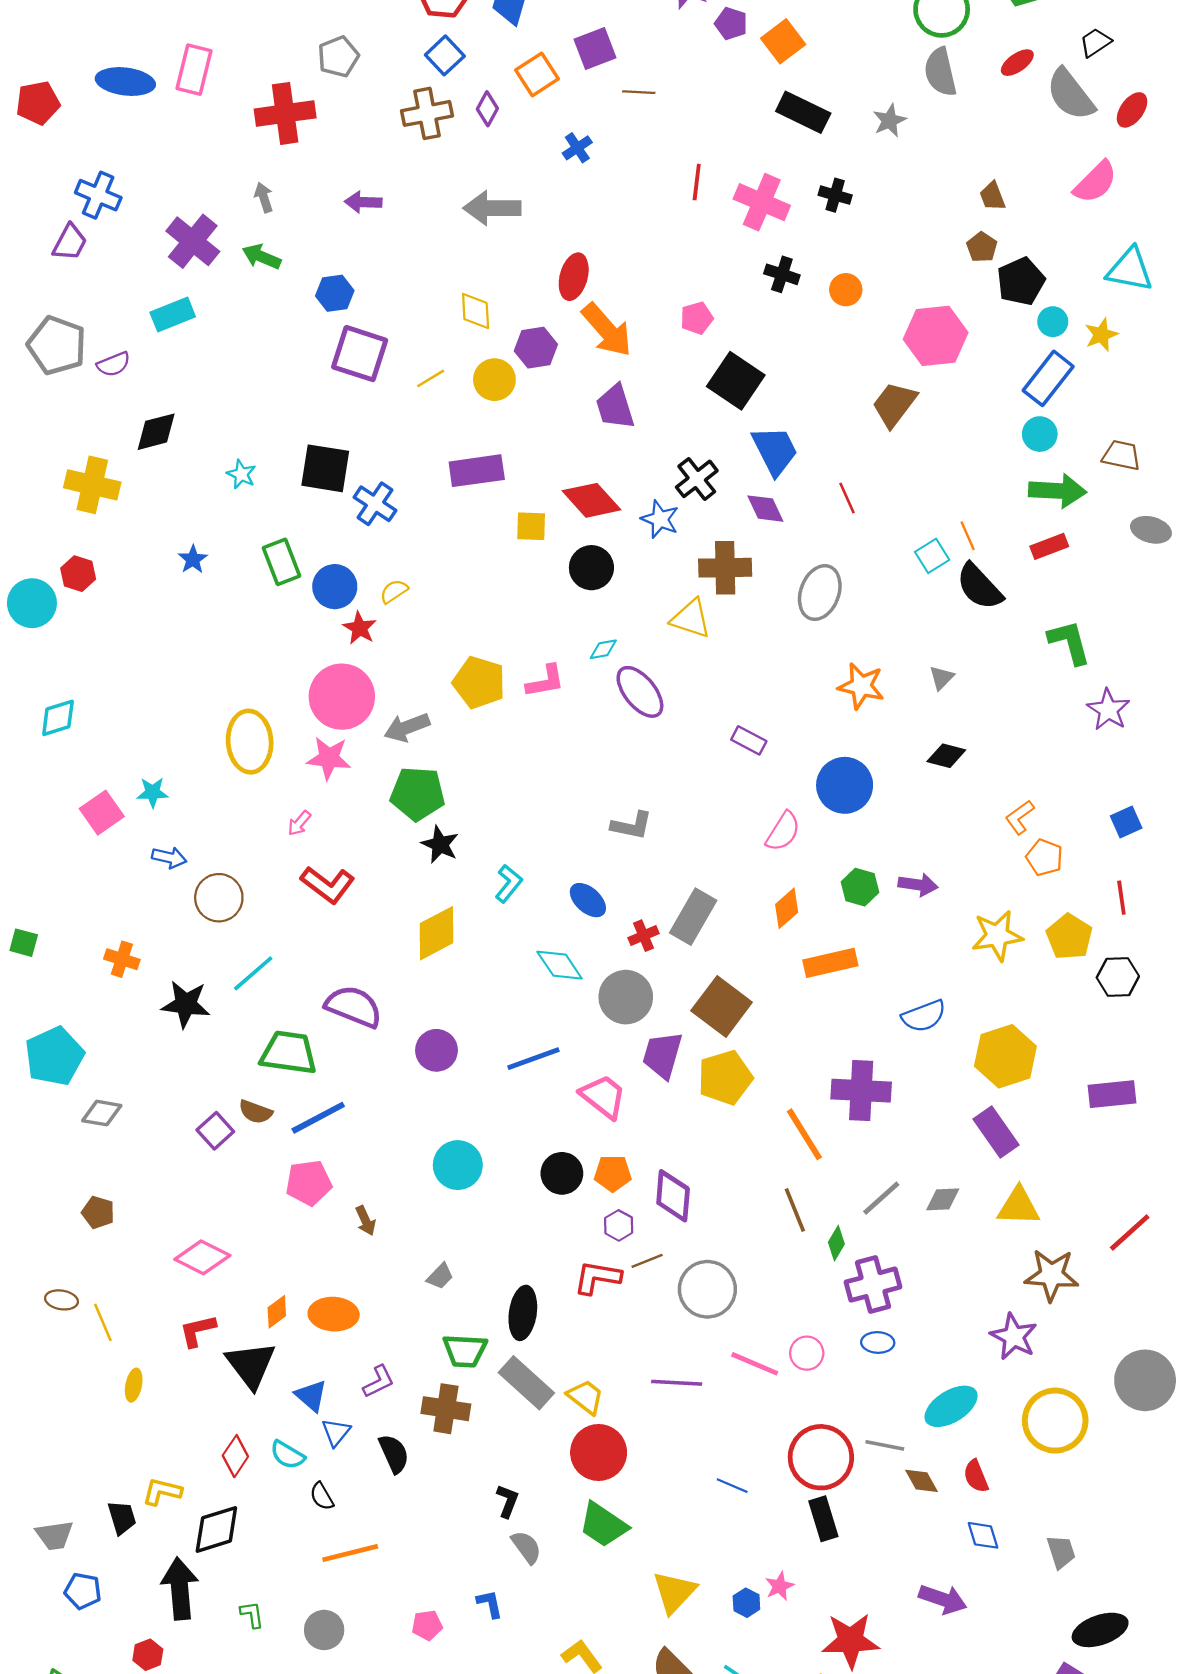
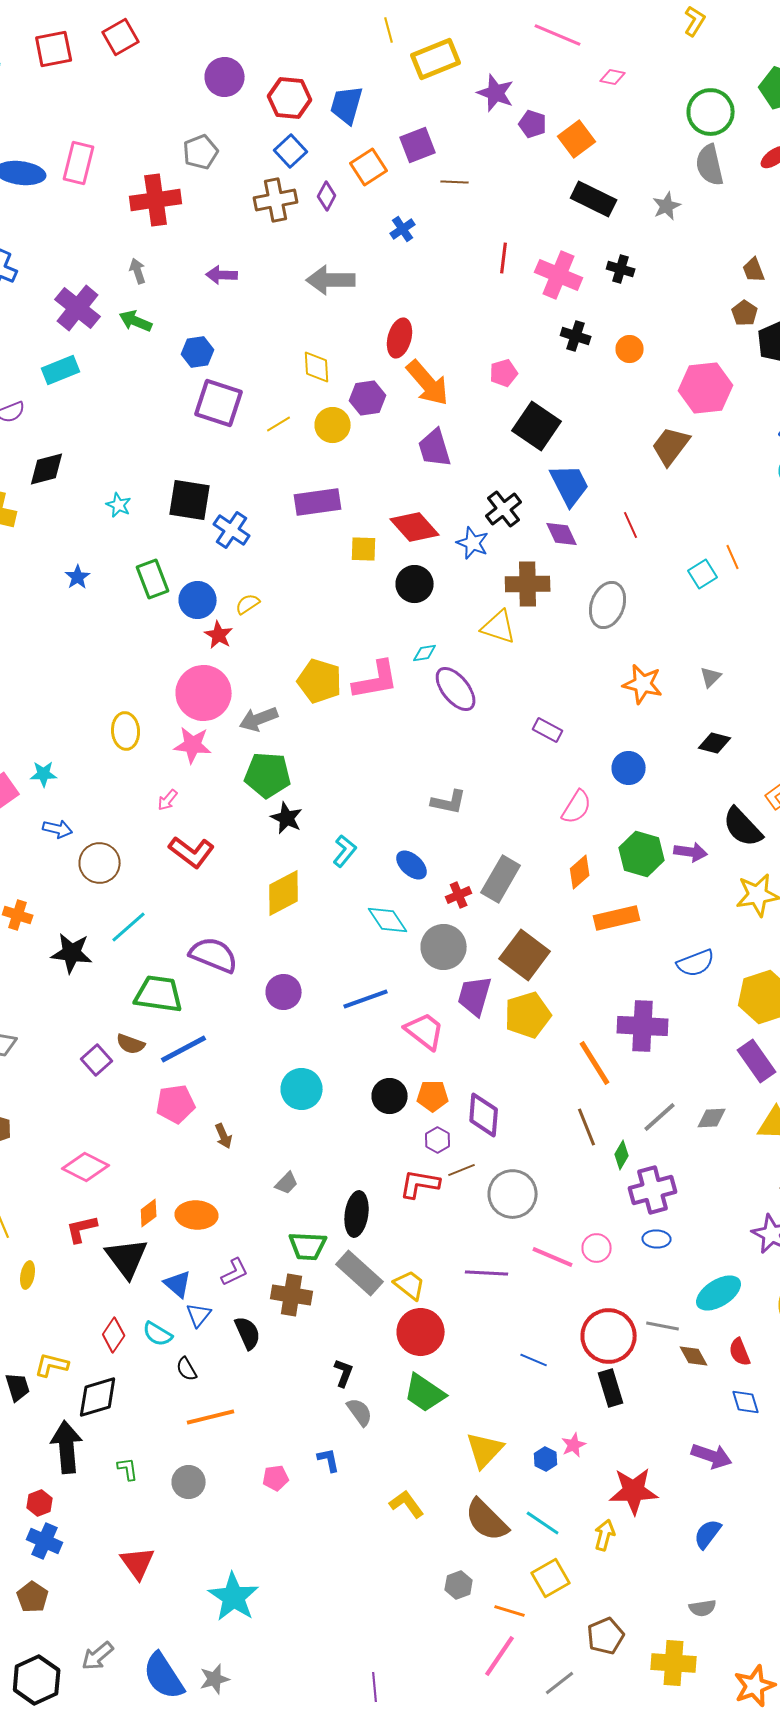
black semicircle: (979, 587) -> (743, 827), moved
pink L-shape: (545, 681) -> (376, 680), size x1.4
yellow ellipse: (250, 742) -> (126, 731), size x0.7
blue circle: (845, 785) -> (629, 768), size x0.7
green hexagon: (860, 887) -> (642, 854), size x1.4

